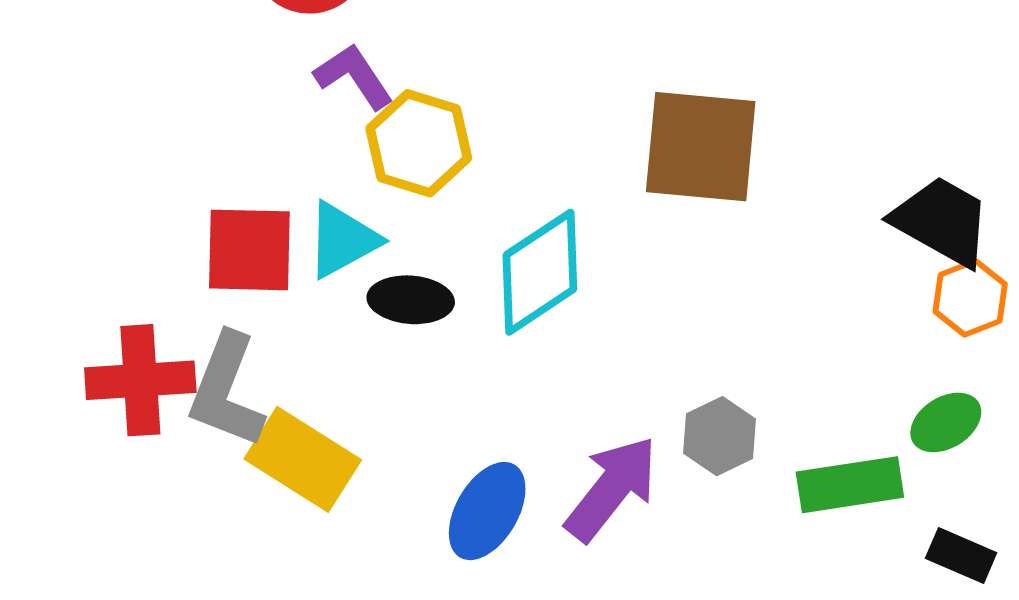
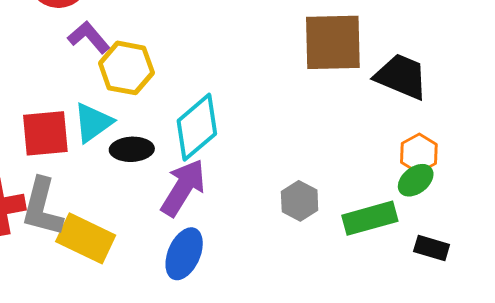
brown square: (701, 147) -> (333, 42), moved
orange hexagon: (970, 298) -> (419, 153), moved
purple arrow: (612, 489) -> (183, 188), moved

